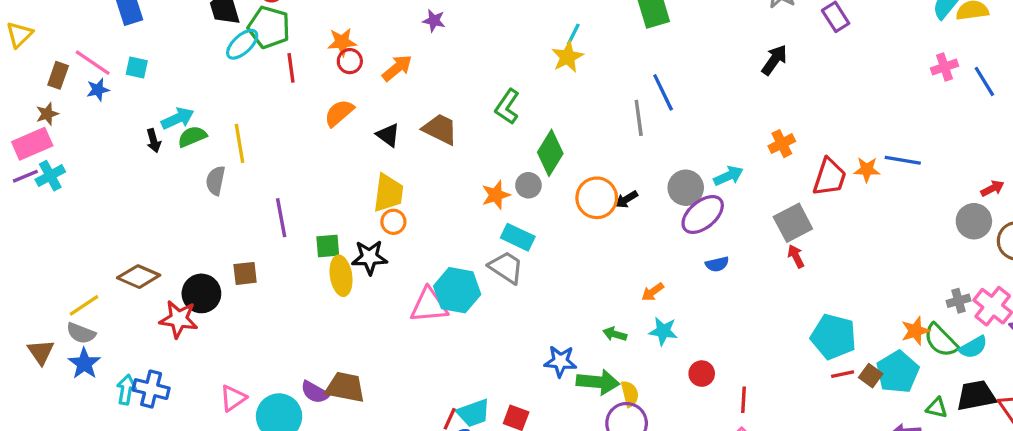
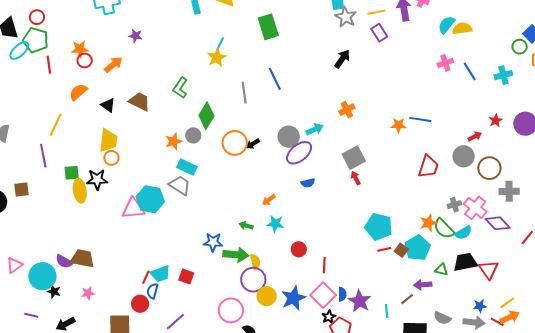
gray line: (639, 118) -> (244, 93), moved
yellow line: (240, 143) -> (56, 125), moved, turned 35
red trapezoid: (830, 177) -> (428, 167), moved

